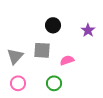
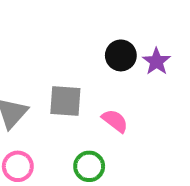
black circle: (53, 25) -> (121, 55), moved
pink semicircle: (67, 60) -> (115, 121), turned 56

